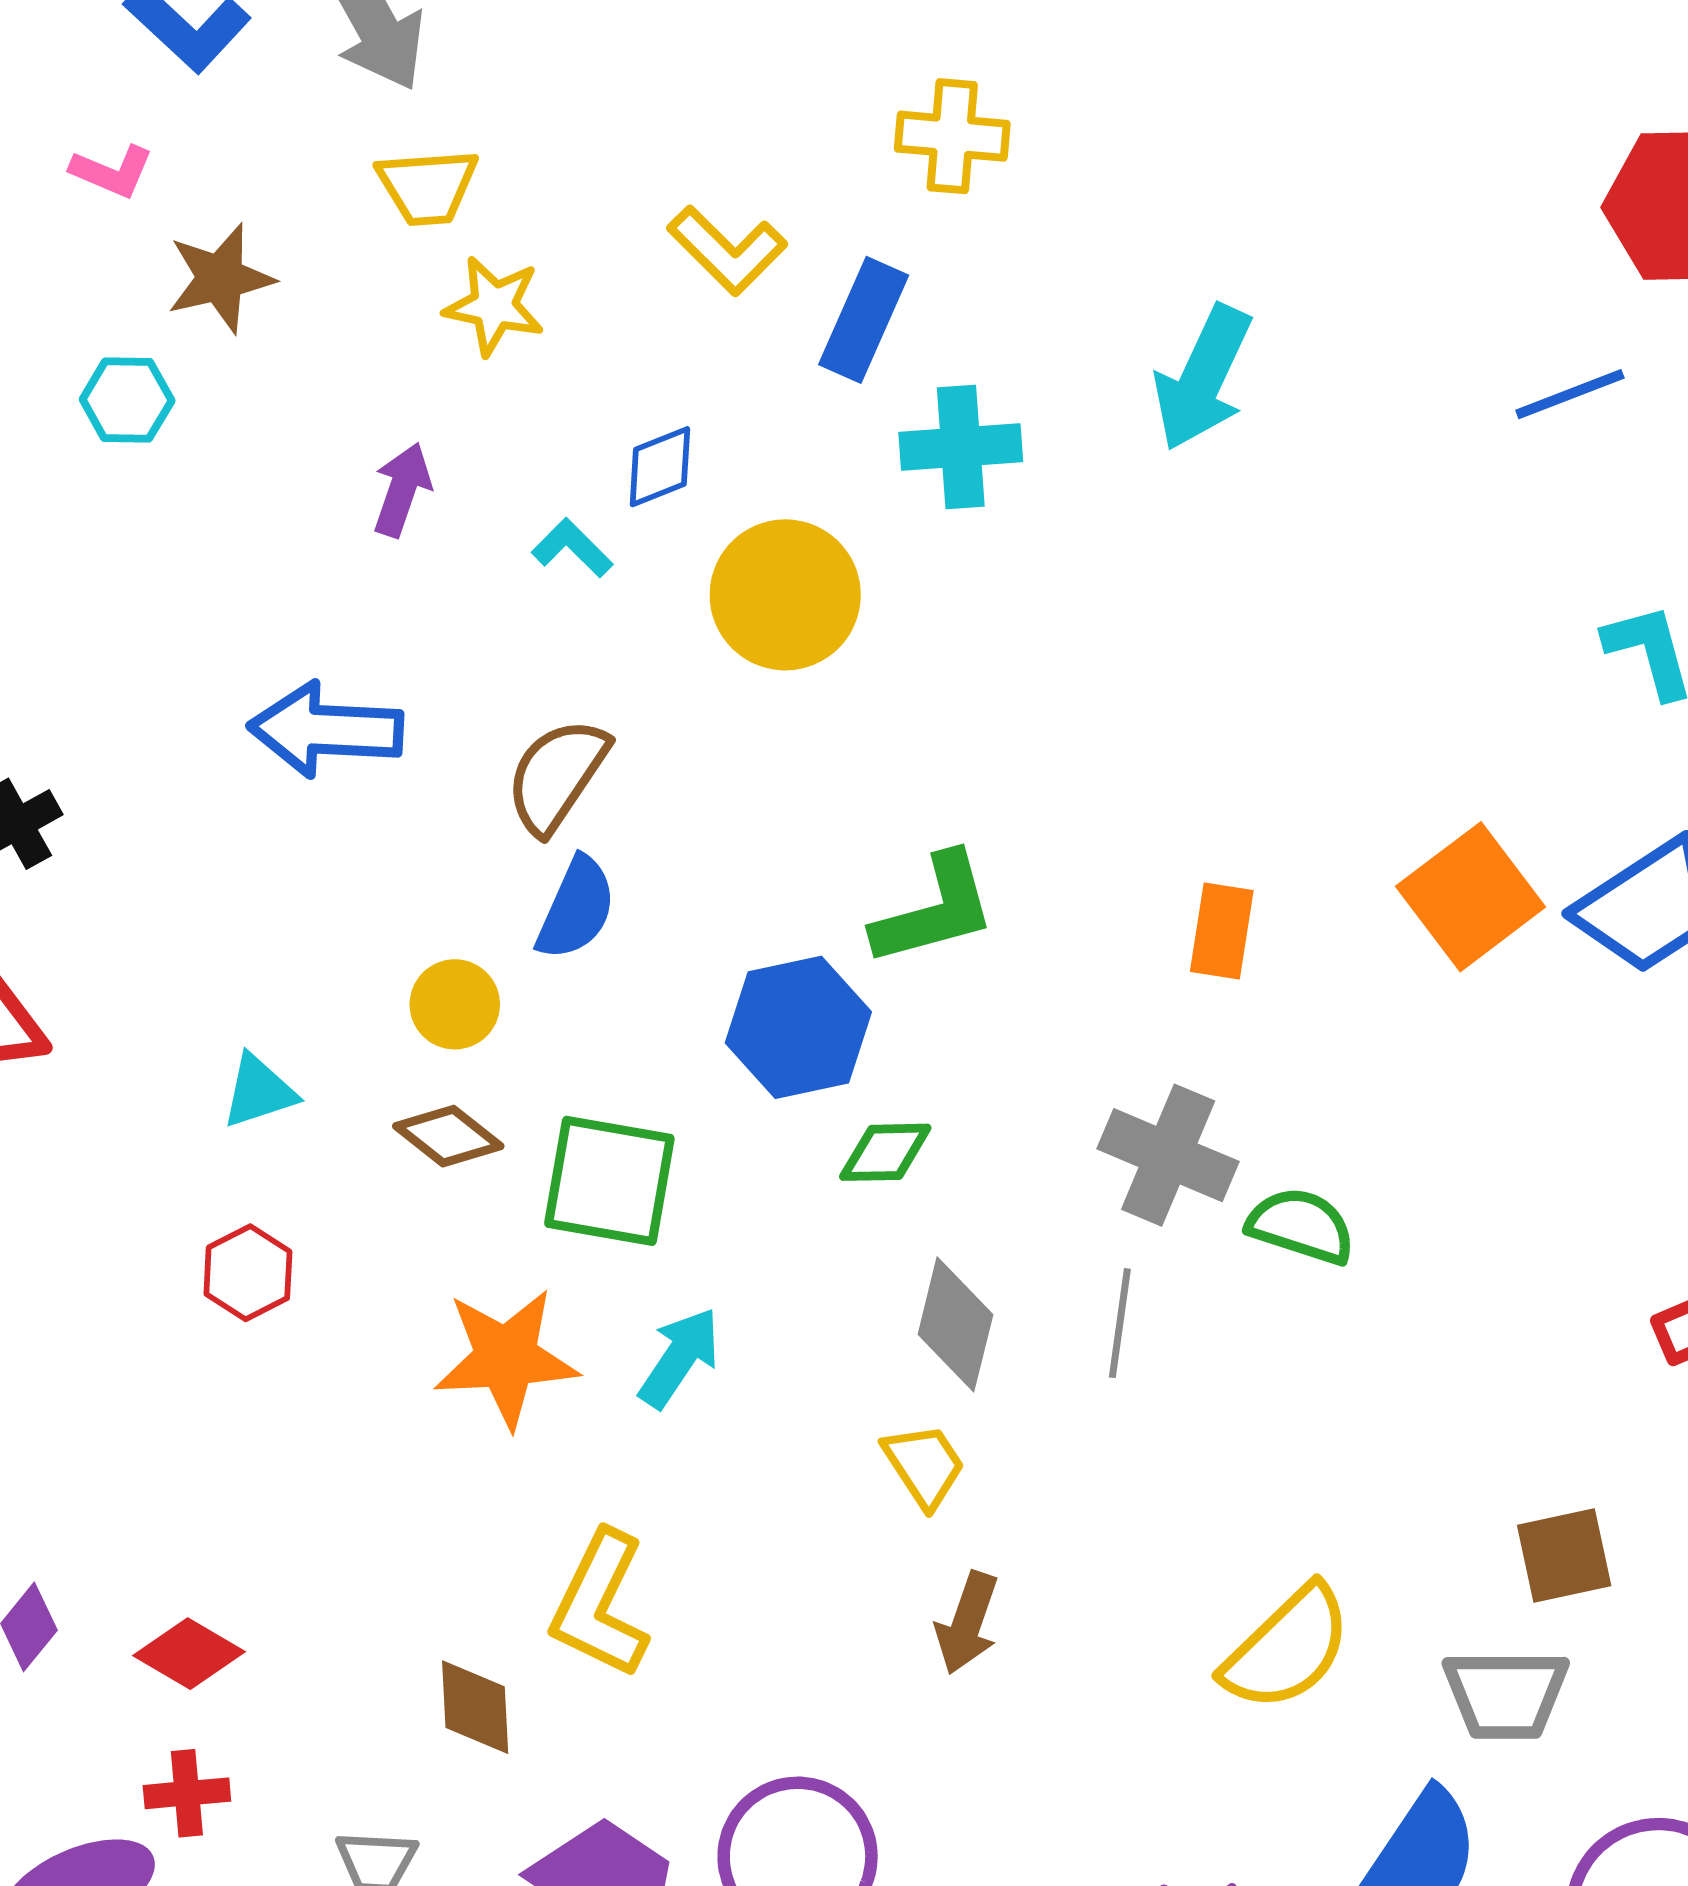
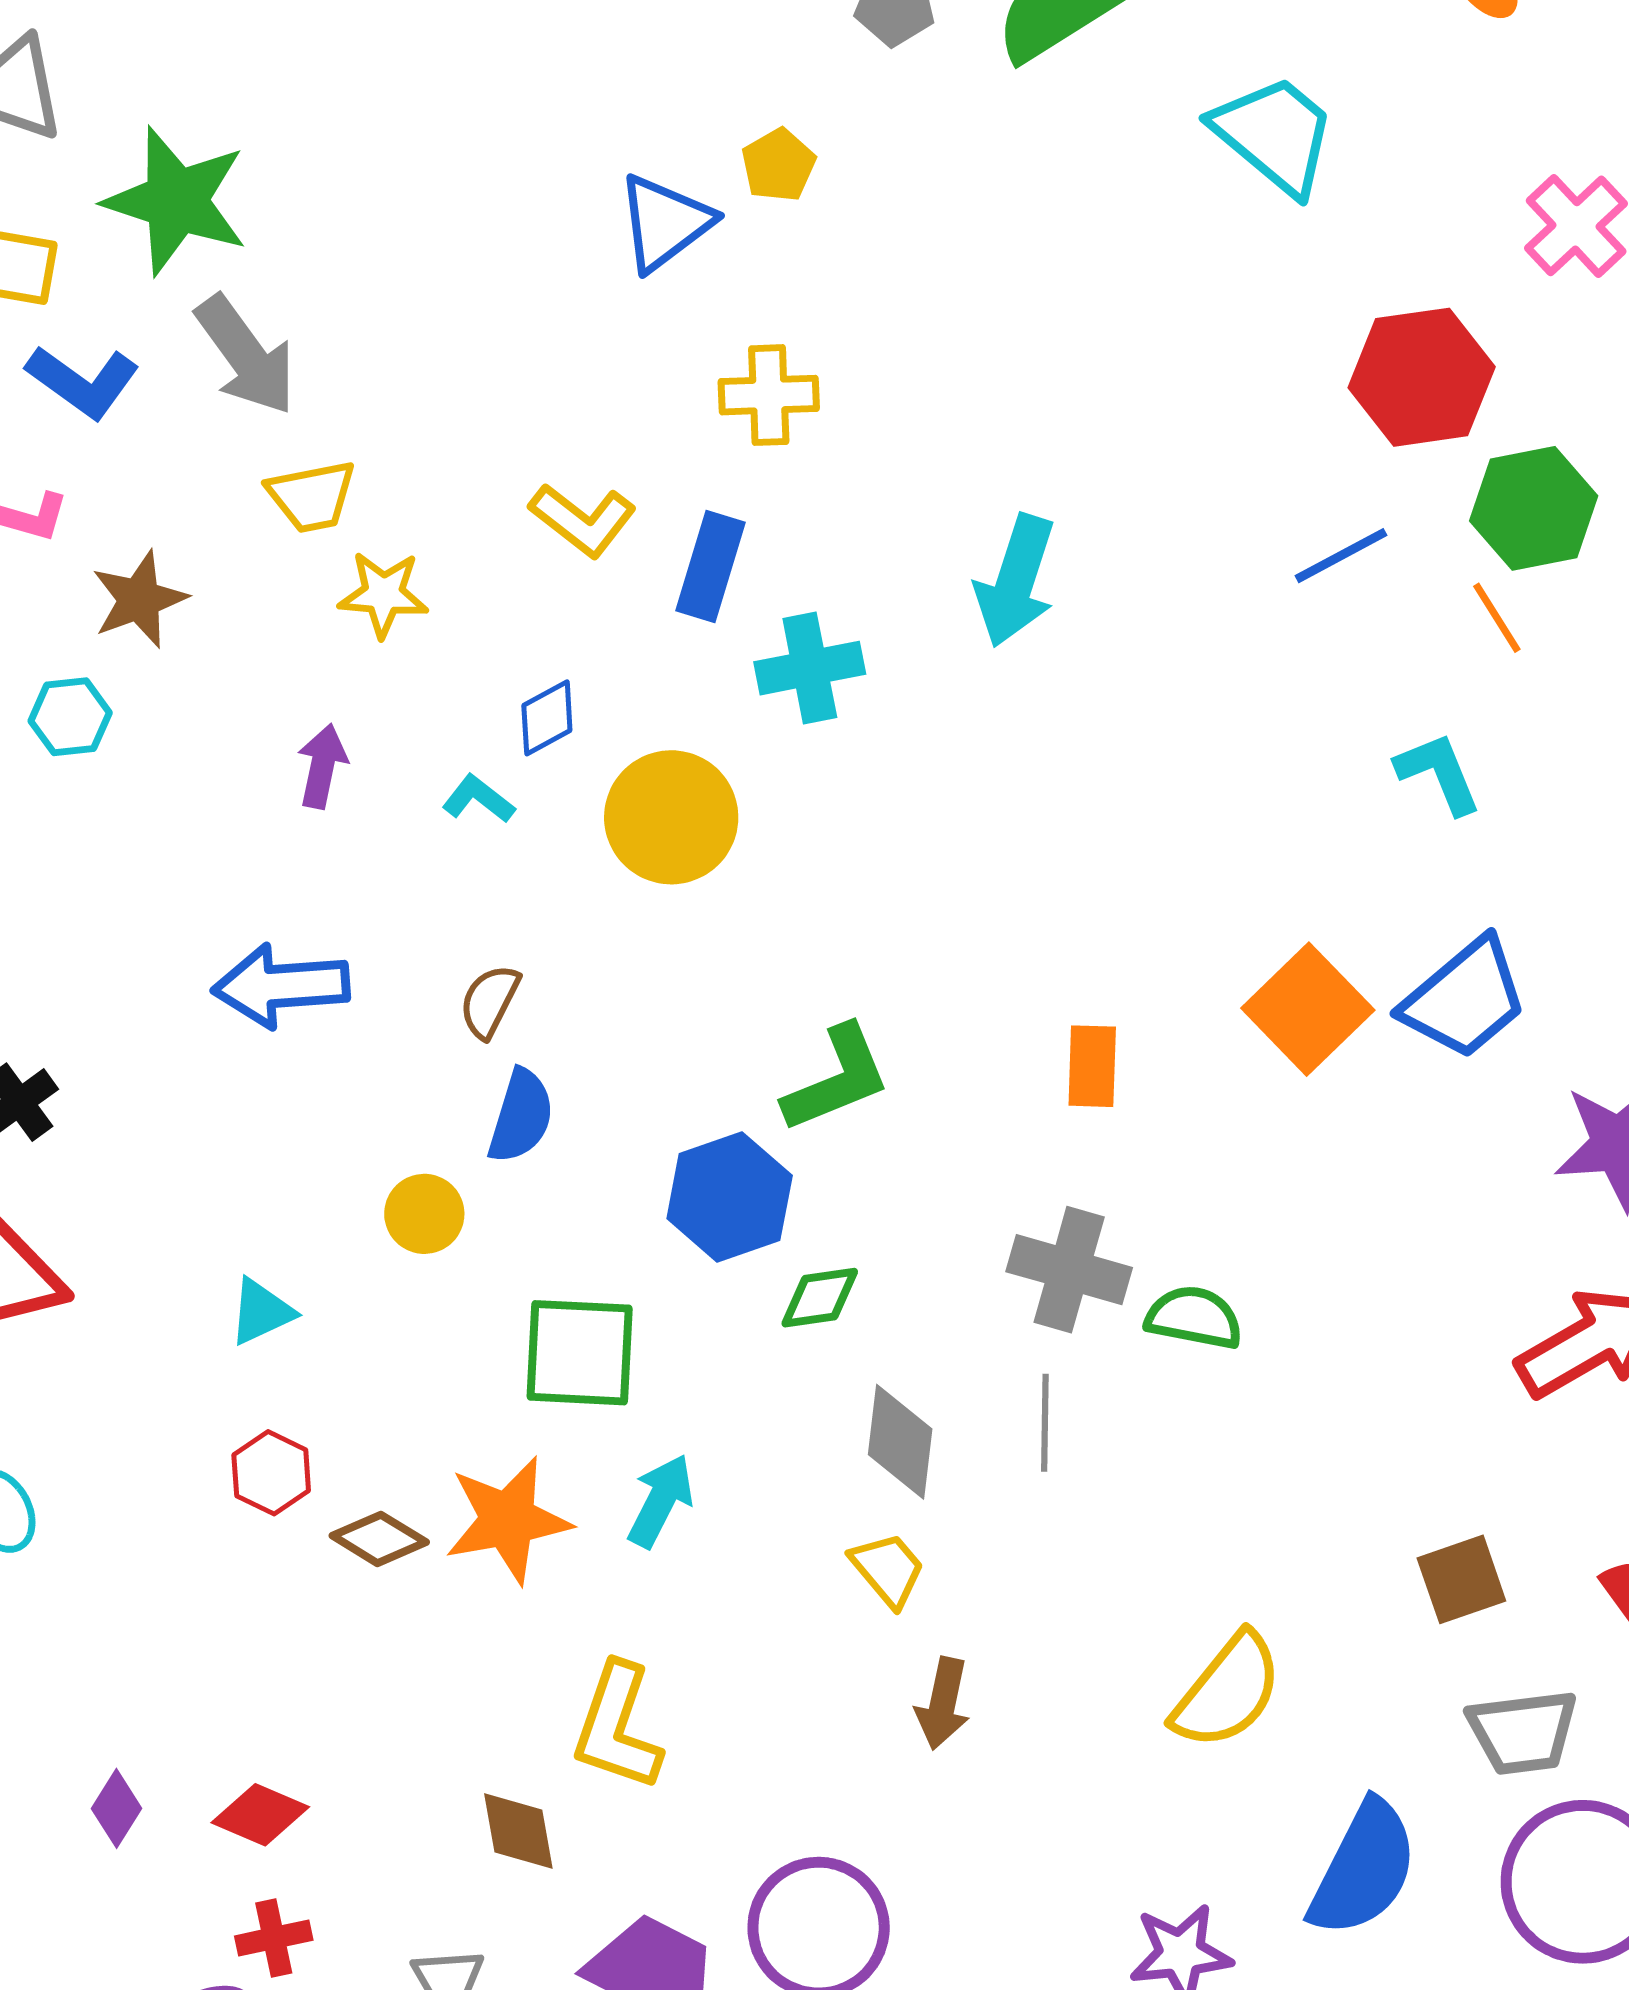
brown semicircle: (557, 775) -> (490, 1001), size x0.7
brown diamond: (448, 1136) -> (379, 1539), moved
gray trapezoid: (1506, 1694) -> (1523, 1732), moved

